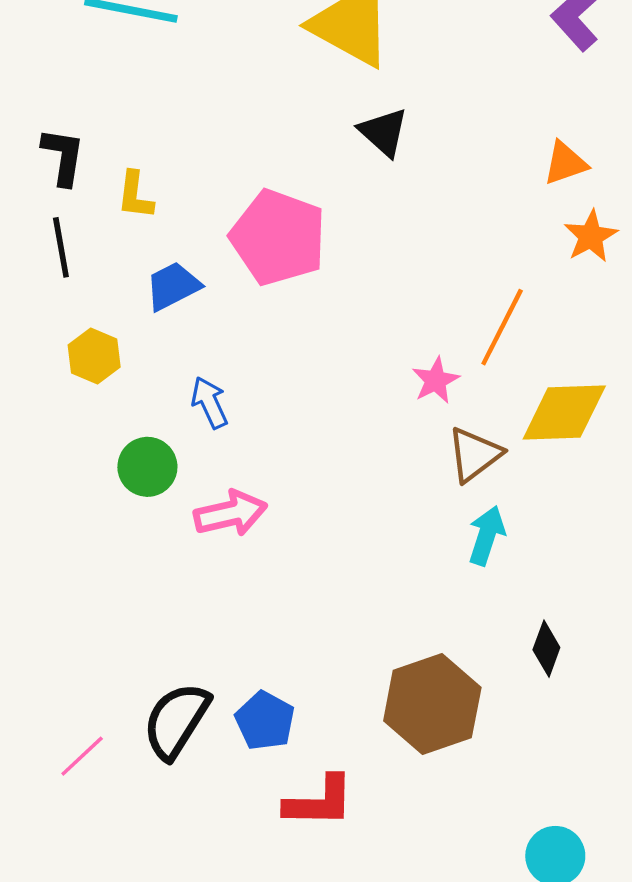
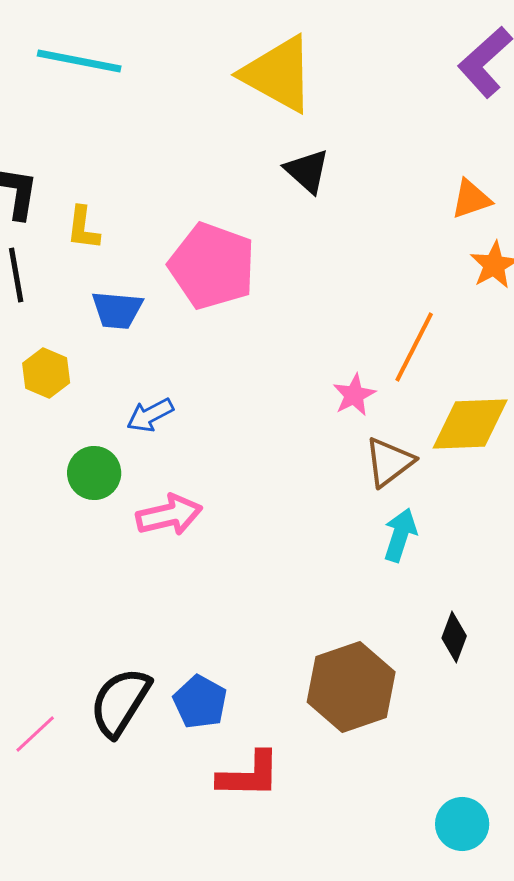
blue trapezoid: (173, 286) -> (117, 310), turned -148
blue arrow: (209, 403) -> (150, 415), turned -93

